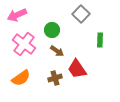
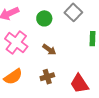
green circle: (52, 30) -> (44, 18), moved
red trapezoid: (77, 69) -> (79, 84), moved

